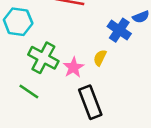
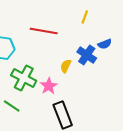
yellow semicircle: (100, 58) -> (66, 66), moved

